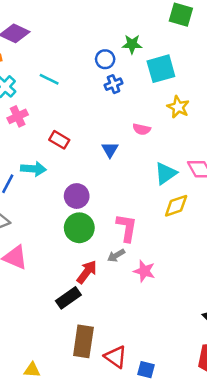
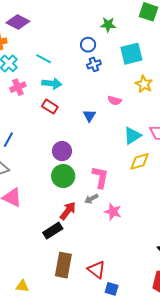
green star: (132, 44) -> (108, 25), moved
cyan arrow: (33, 169) -> (52, 83), moved
red triangle: (115, 357) -> (97, 270), moved

